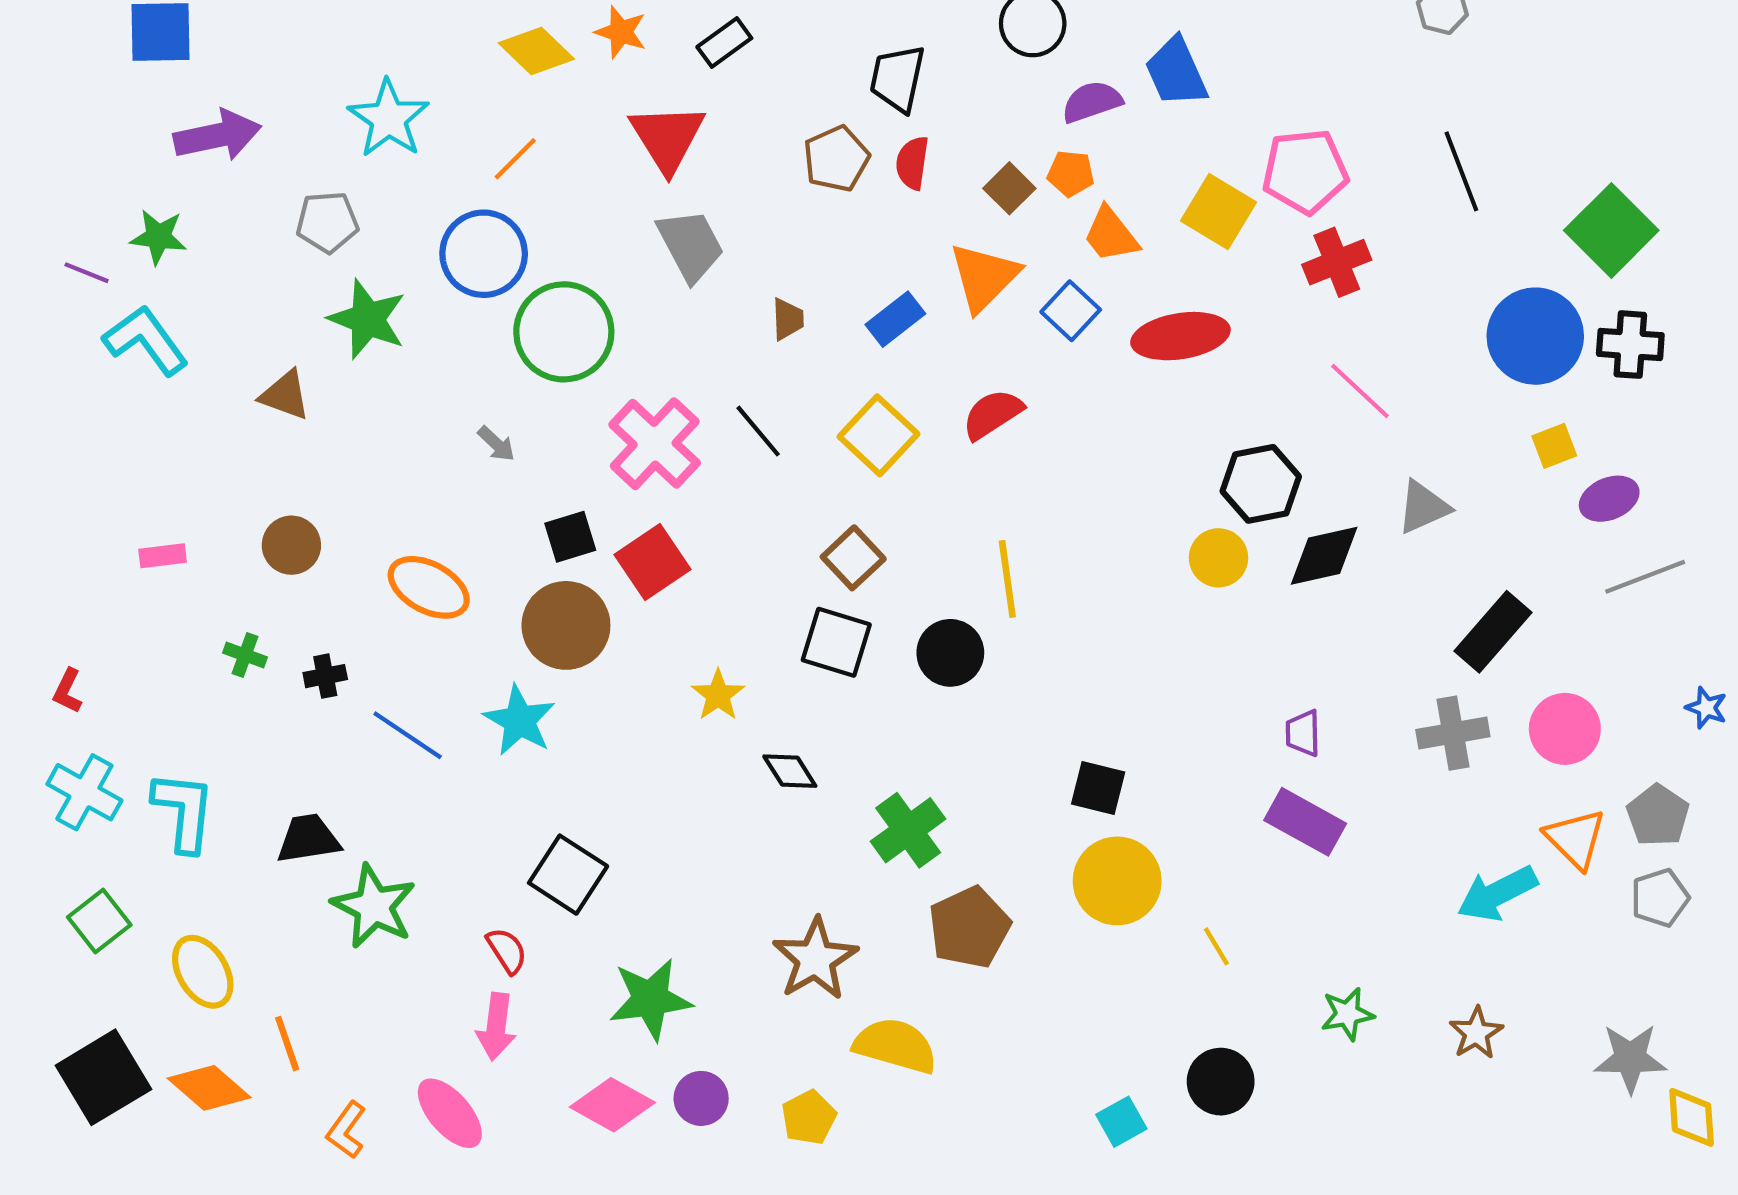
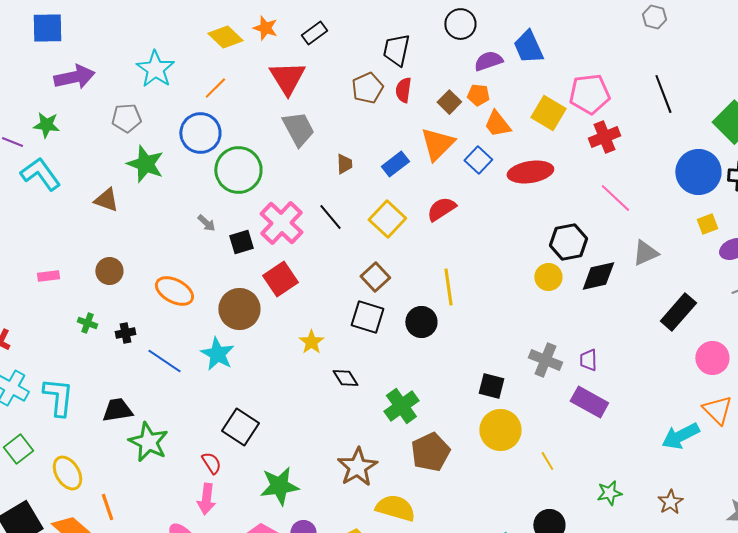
black square: (570, 537) -> (241, 242), moved
gray cross: (1453, 733) -> (545, 360), moved, turned 32

